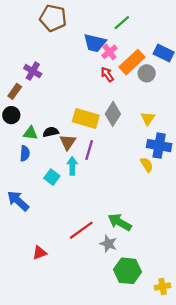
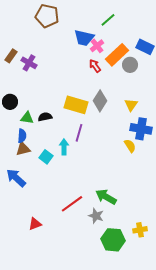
brown rectangle: (15, 91) -> (11, 56), moved
brown triangle: (68, 142) -> (23, 149), moved, turned 42
yellow cross: (162, 287) -> (140, 230), moved

